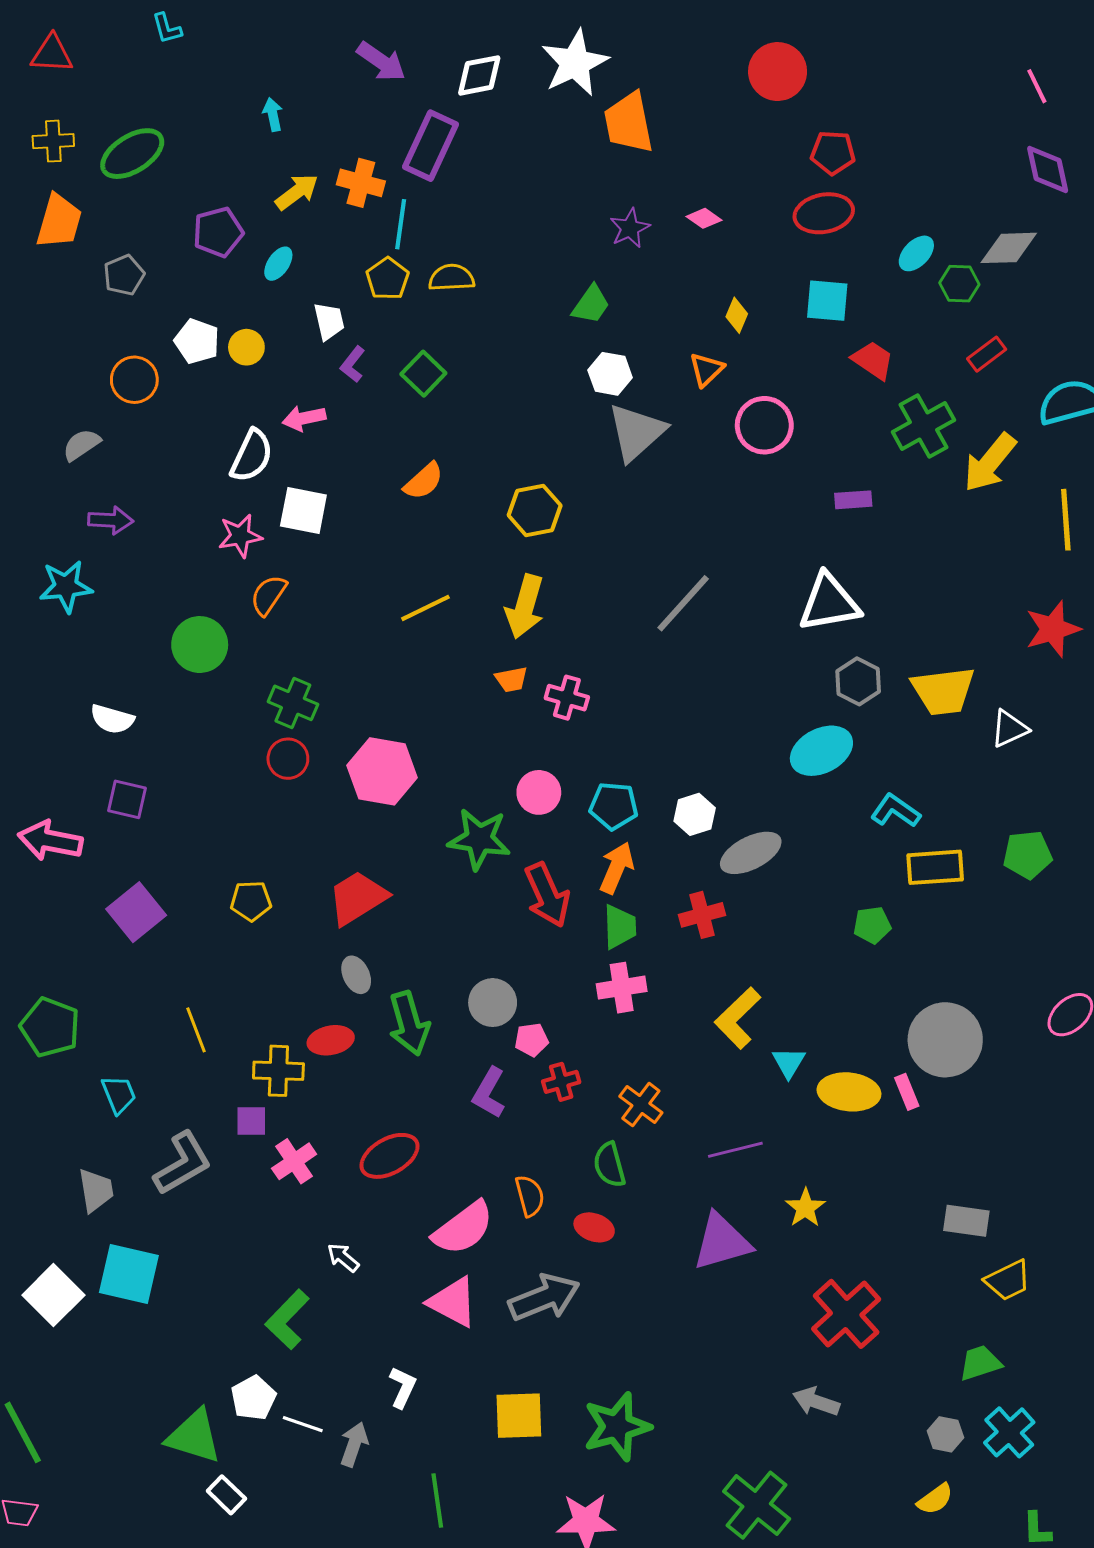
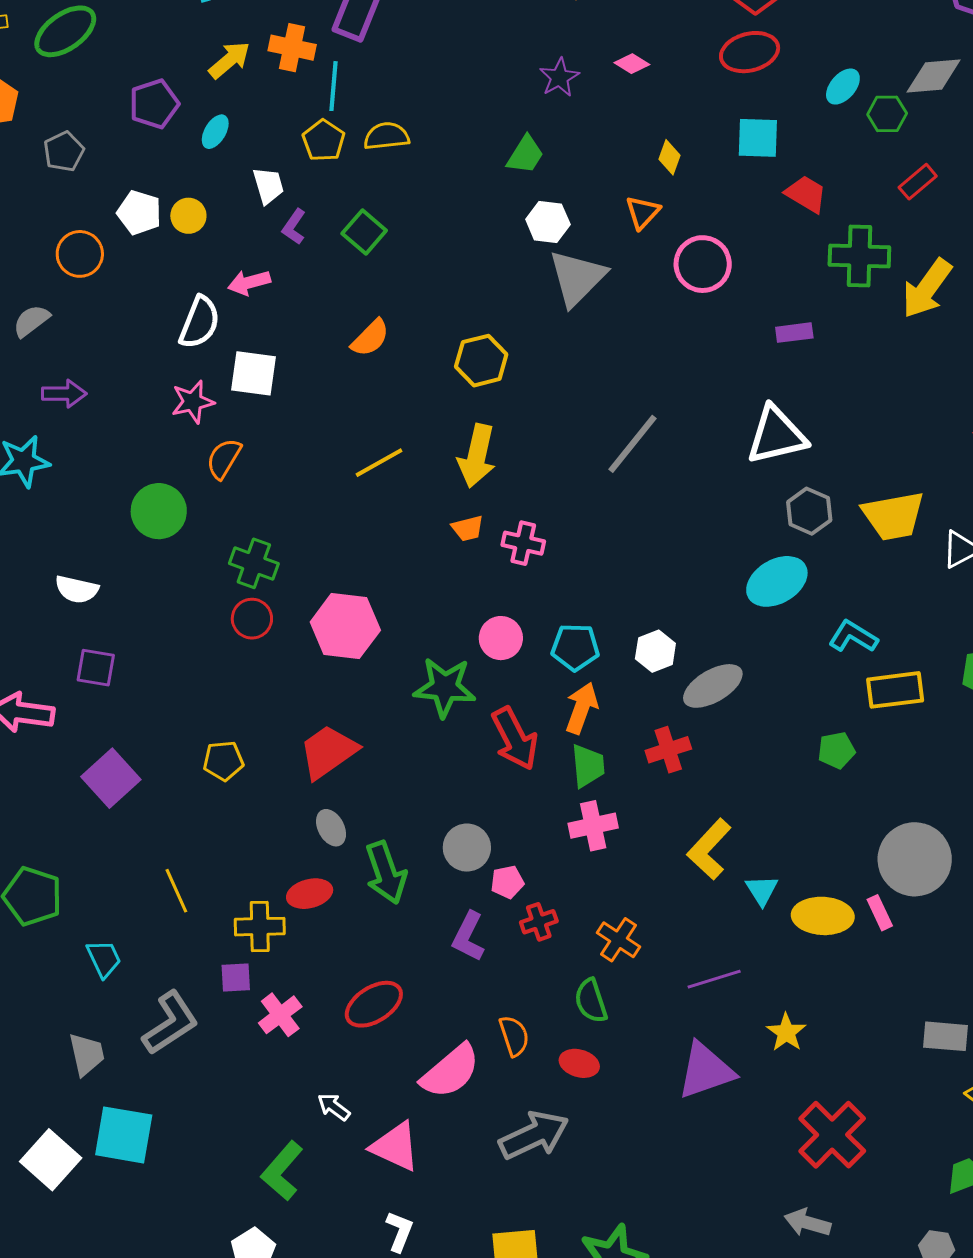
green cross: (923, 426) -> (859, 256), turned 34
pink triangle: (453, 1302) -> (395, 1146), moved

